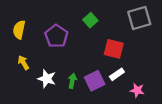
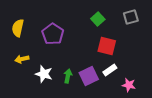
gray square: (139, 18) -> (131, 17), size x0.7
green square: (90, 20) -> (98, 19), moved
yellow arrow: (23, 63) -> (22, 59), turned -72

